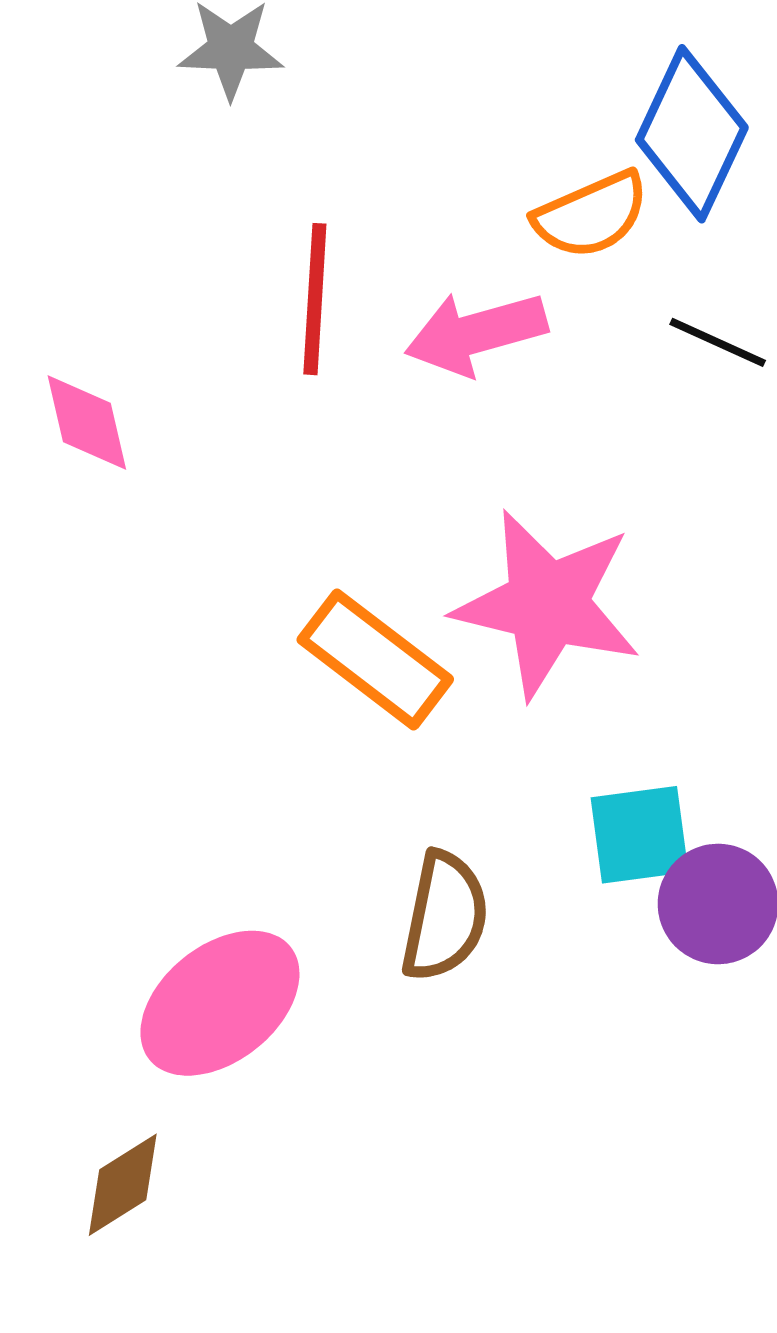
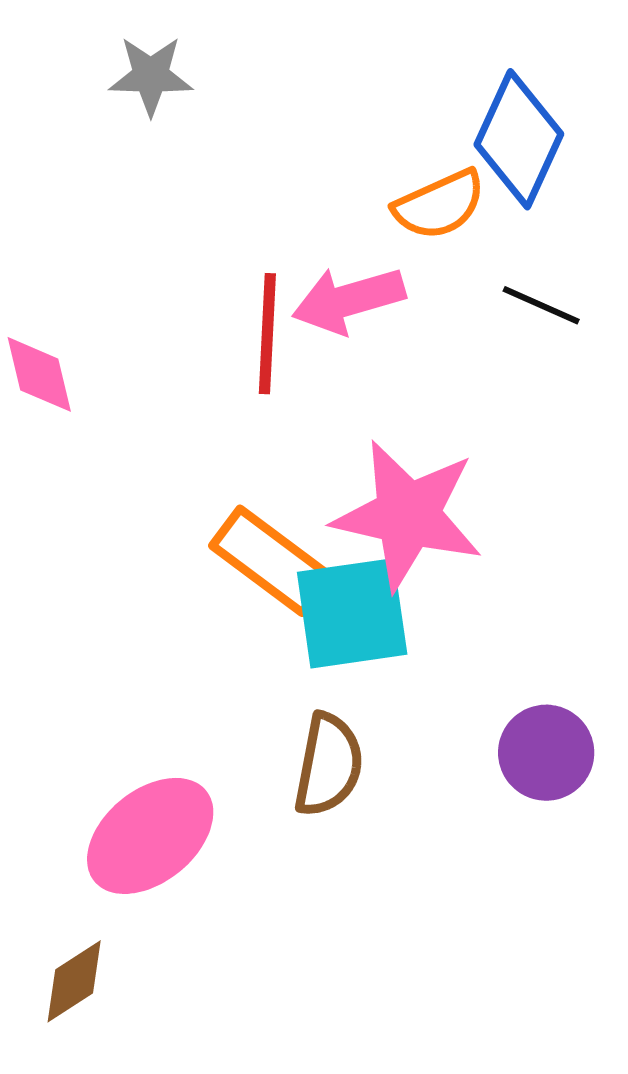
red line: (315, 299) -> (267, 334), moved
cyan square: (639, 835) -> (352, 613), moved, size x1.4

